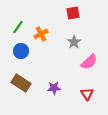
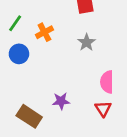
pink semicircle: (89, 62) -> (107, 82), moved, turned 132
brown rectangle: (21, 83) -> (29, 116), moved

